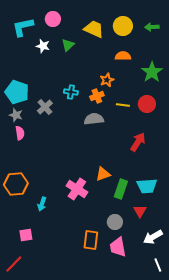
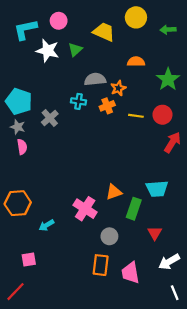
yellow circle: (123, 26) -> (136, 17), moved
white star: (43, 46) -> (48, 51), size x1.5
gray semicircle: (94, 119) -> (95, 79), moved
red arrow: (138, 142) -> (172, 142), moved
cyan trapezoid: (147, 186) -> (157, 189), moved
cyan arrow: (42, 204) -> (46, 225), turned 40
gray circle: (115, 222) -> (109, 236), moved

